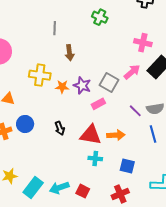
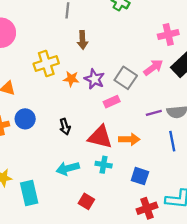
pink cross: (143, 43) -> (168, 34), turned -30
yellow cross: (40, 75) -> (46, 63), turned -30
purple line: (135, 111) -> (154, 113), turned -64
cyan rectangle: (33, 188) -> (29, 193), turned -55
cyan arrow: (59, 188) -> (68, 168), moved
red cross: (120, 194) -> (147, 208), moved

